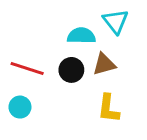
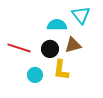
cyan circle: (20, 107) -> (35, 75), moved
yellow L-shape: (108, 108) -> (61, 70), moved

